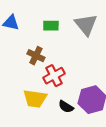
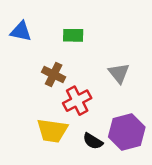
gray triangle: (86, 25) -> (119, 73), moved, size x0.7

